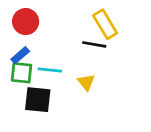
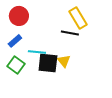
green square: (22, 73) -> (16, 65), moved, turned 30
black square: (38, 100) -> (48, 63), moved

